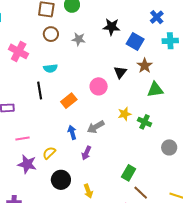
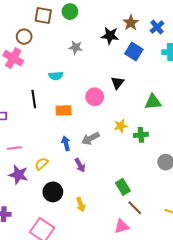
brown circle: (51, 34) -> (24, 37), moved
brown star: (145, 66) -> (131, 23), moved
cyan semicircle: (50, 68) -> (56, 76), moved
orange rectangle: (69, 101) -> (64, 110), turned 35
green cross: (144, 122) -> (141, 135), turned -32
purple arrow: (86, 153) -> (80, 165), turned -56
green rectangle: (129, 173) -> (123, 187), turned -63

